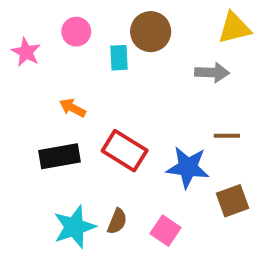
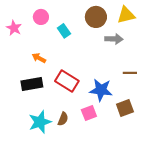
brown circle: (151, 32) -> (96, 17), moved
cyan rectangle: (119, 58) -> (64, 31), turned -32
brown line: (227, 136) -> (130, 73), moved
pink square: (165, 231) -> (89, 113), moved, turned 35

